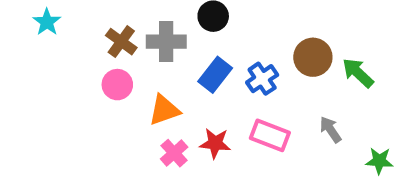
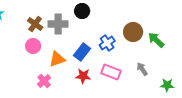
blue rectangle: (215, 75) -> (82, 52), moved
pink cross: (174, 153) -> (44, 81), moved

